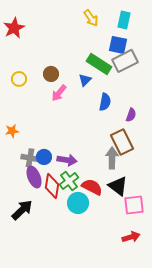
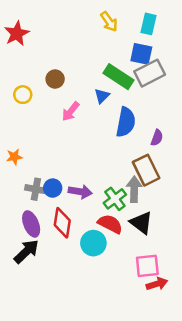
brown circle: (51, 74) -> (55, 79), moved
blue semicircle: (105, 102) -> (126, 122), size x1.4
purple ellipse: (34, 177) -> (31, 224), moved
green cross: (69, 181) -> (115, 199), moved
pink square: (134, 205) -> (147, 266), moved

